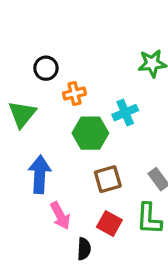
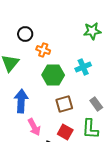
orange cross: (74, 94) -> (43, 50), turned 32
cyan cross: (125, 113) -> (83, 67), moved

